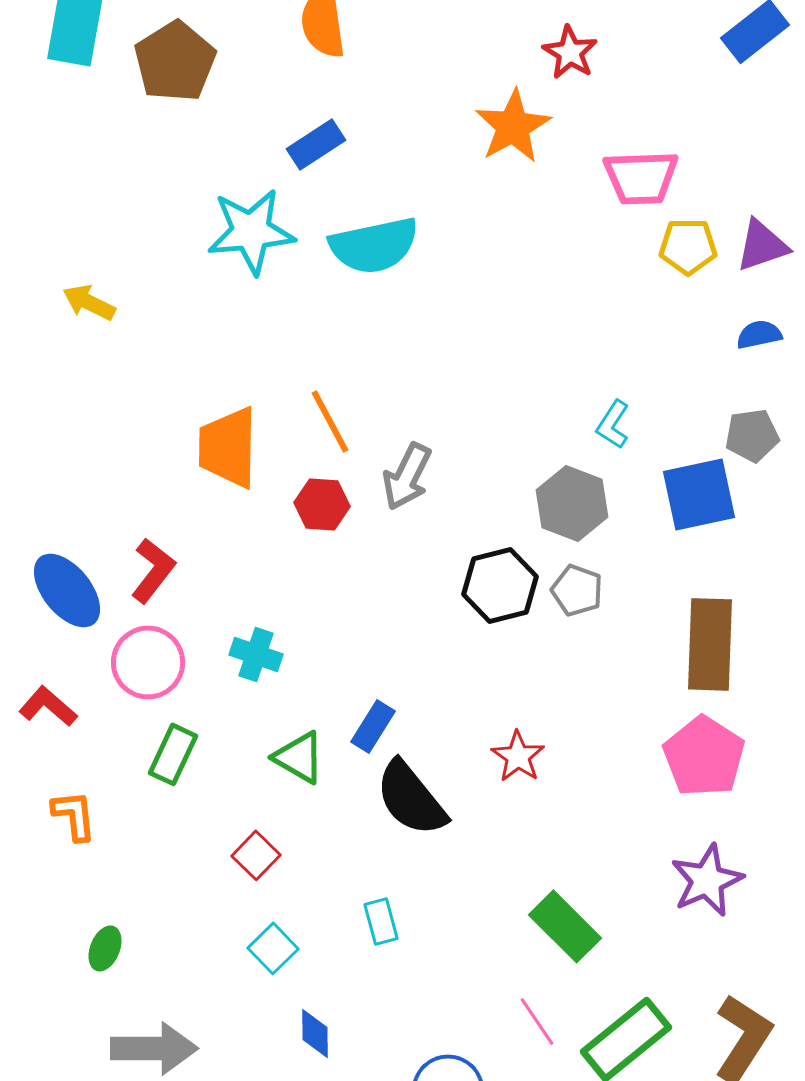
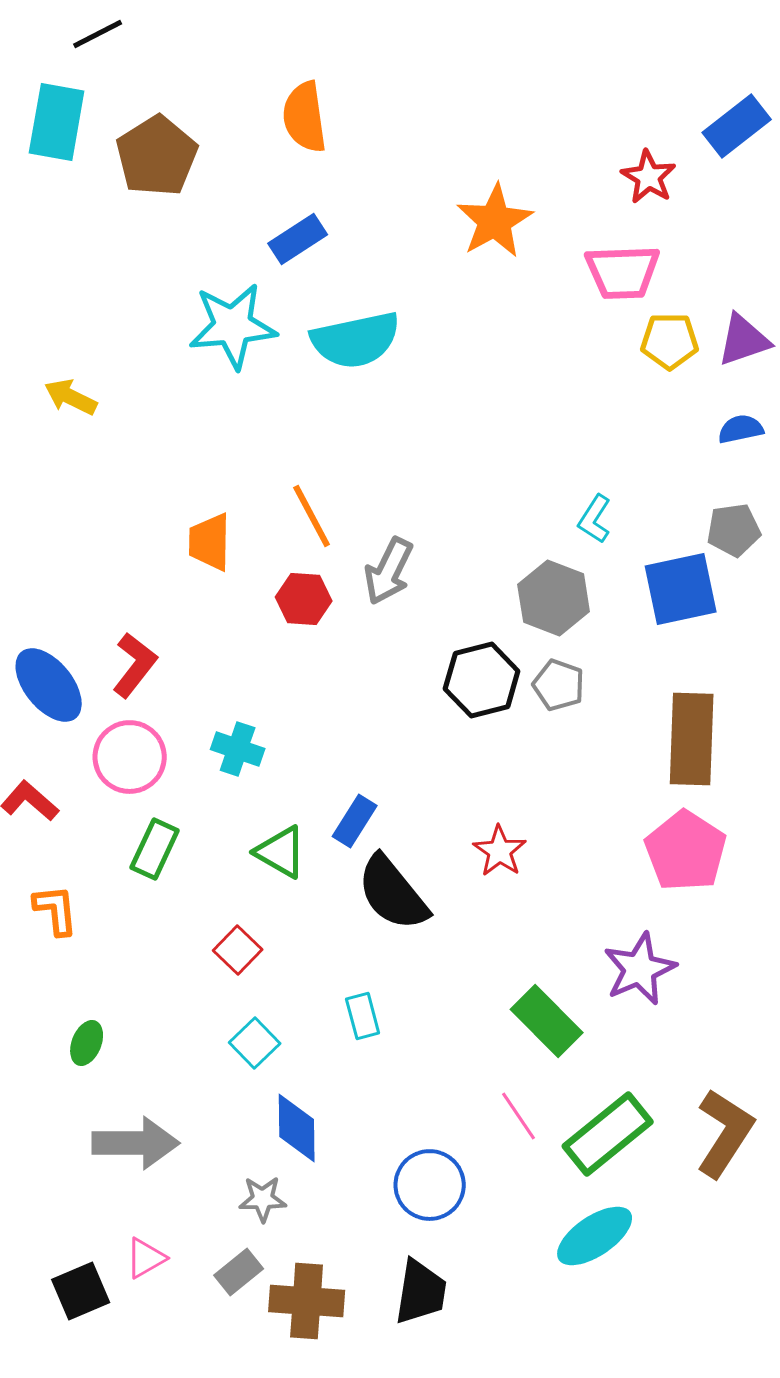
red star: (570, 52) -> (649, 177), moved
orange trapezoid: (228, 447) -> (210, 542), size x0.7
purple star: (707, 880) -> (640, 969), moved
blue diamond: (315, 1033) -> (297, 1128), size x1.4

